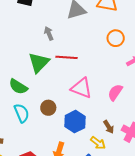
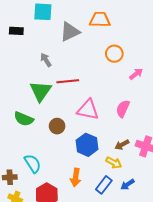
brown circle: (48, 108) -> (57, 126), moved
cyan semicircle: (22, 113) -> (33, 164), moved
brown arrow: (109, 127) -> (122, 145), turned 104

